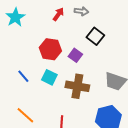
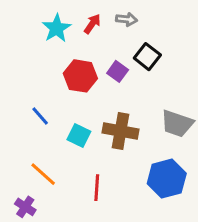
cyan star: (15, 17) -> (57, 28), moved
purple square: (75, 55) -> (118, 71), moved
cyan square: (49, 77) -> (79, 135), moved

